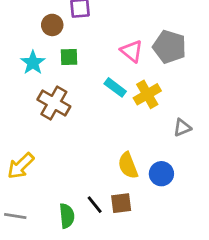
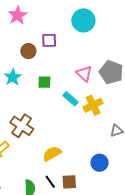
green square: (69, 57) -> (44, 82), moved
brown cross: (54, 103) -> (22, 126), moved
yellow semicircle: (128, 165) -> (52, 154), moved, turned 78

